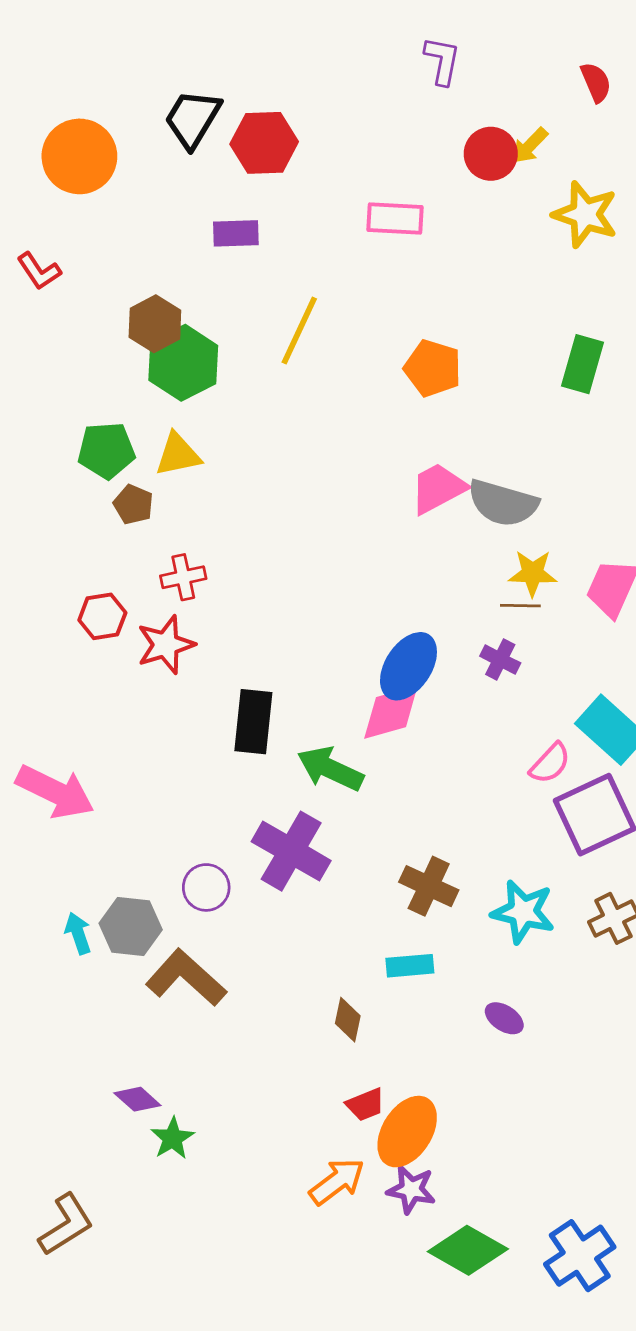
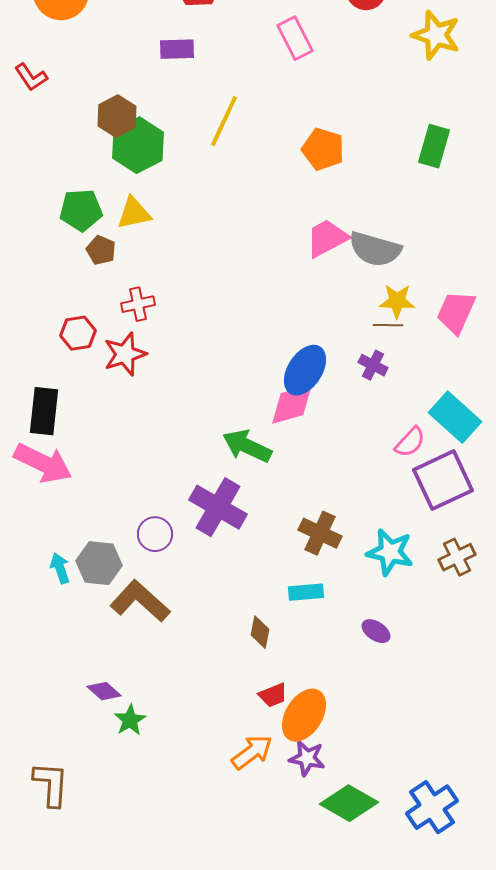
pink rectangle: (395, 218) -> (295, 38), turned 60
black rectangle: (253, 722) -> (44, 411), moved
brown L-shape: (66, 1225) -> (51, 784), turned -54

